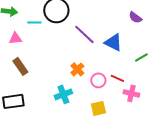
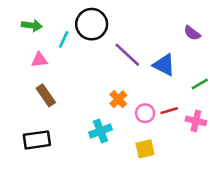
cyan line: (34, 22) -> (64, 39), turned -64
red line: (117, 78) -> (169, 111), turned -40
pink cross: (131, 93) -> (196, 121), moved

